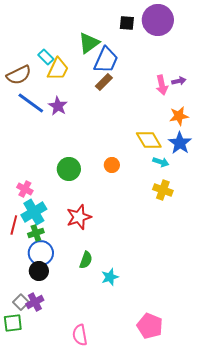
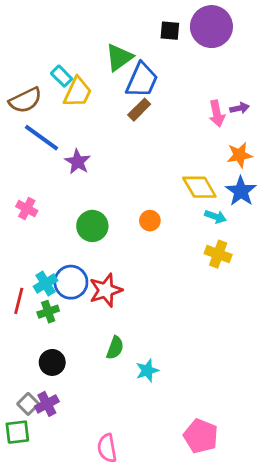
purple star: (58, 106) -> (78, 162), moved
pink cross: (25, 189) -> (27, 209), moved
cyan cross: (34, 212) -> (45, 284), size x0.7
blue circle: (41, 253) -> (71, 282), moved

